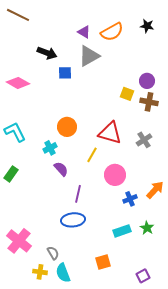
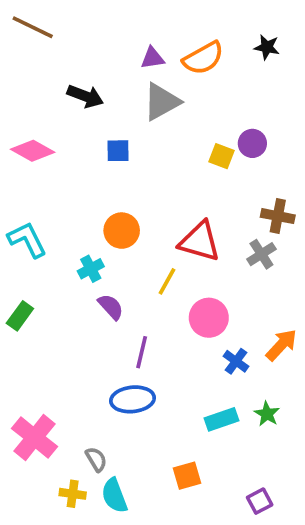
purple triangle: (84, 32) -> (152, 58), turned -40
blue square: (65, 73) -> (118, 151), moved
purple circle: (147, 81) -> (252, 143), moved
yellow square: (127, 94) -> (221, 156), moved
brown cross: (149, 102) -> (278, 216), moved
blue cross: (130, 199) -> (236, 361), turned -32

